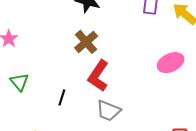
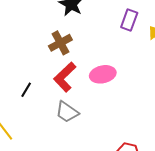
pink ellipse: (171, 63) -> (103, 74), moved

